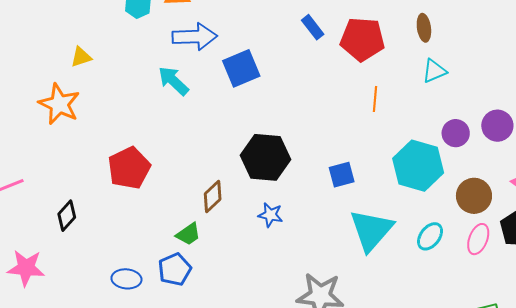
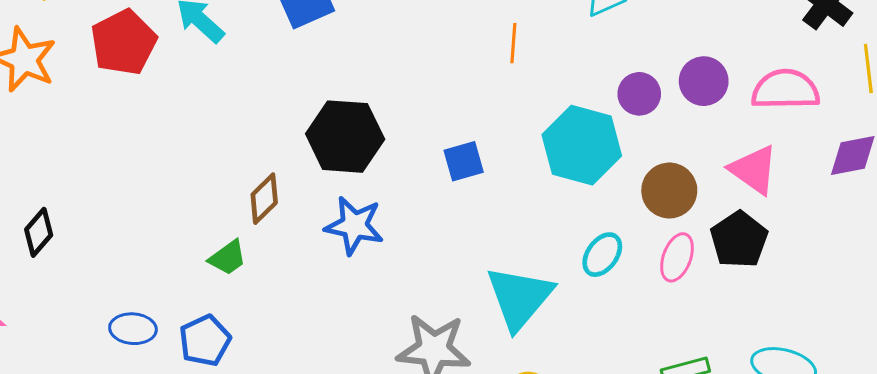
red pentagon: (129, 168) -> (124, 42), moved
blue star: (270, 215) -> (354, 226), size x1.5
cyan triangle: (371, 230) -> (519, 298), moved
blue pentagon: (175, 269) -> (205, 340), moved

